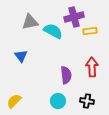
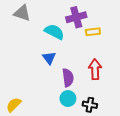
gray triangle: (30, 22) -> (22, 13), moved, turned 30
blue triangle: (21, 56) -> (49, 58), moved
cyan circle: (58, 101) -> (68, 98), moved

